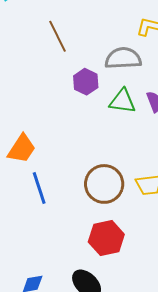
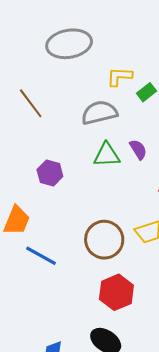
purple hexagon: (86, 82) -> (50, 173), moved
blue line: (39, 188) -> (41, 256), turned -32

